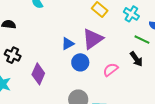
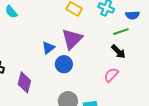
green line: (142, 40) -> (121, 32), turned -35
pink semicircle: (111, 70) -> (111, 75), moved

